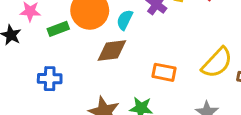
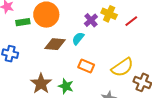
cyan semicircle: (125, 20) -> (78, 38), moved

